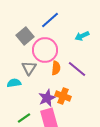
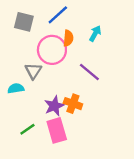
gray square: (25, 36) -> (24, 22), moved, turned -36
cyan arrow: (82, 36) -> (95, 34), turned 144
orange semicircle: (56, 68) -> (68, 38), moved

